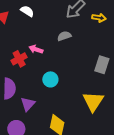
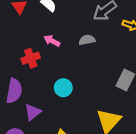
pink arrow: (36, 49) -> (52, 41), moved

